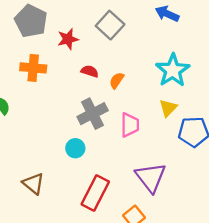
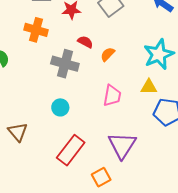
yellow triangle: (168, 108) -> (149, 87), turned 36
gray cross: (93, 114) -> (65, 64), moved, turned 32

